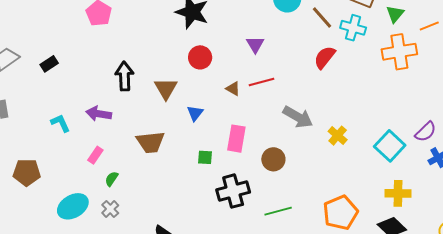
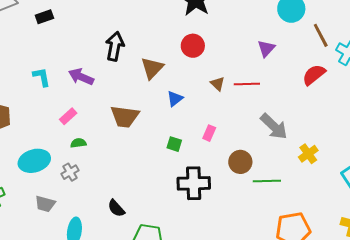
purple triangle: (255, 44) -> (266, 48), moved
pink rectangle: (236, 139) -> (209, 133), size x0.6
green semicircle: (112, 179) -> (78, 143), turned 35
green line: (278, 211) -> (267, 181), moved

